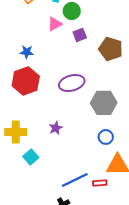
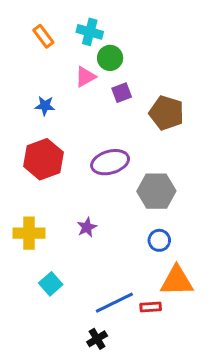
blue star: (27, 52) -> (45, 106), moved
cyan square: (31, 157) -> (51, 284), moved

